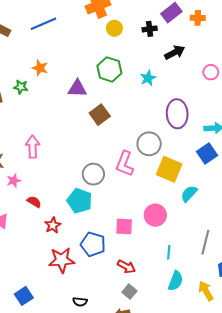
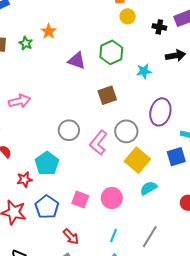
brown square: (100, 115) -> (107, 95), moved
pink arrow: (33, 147) -> (20, 101), turned 60
gray circle: (93, 174) -> (69, 130), moved
red star: (53, 225) -> (25, 179), moved

